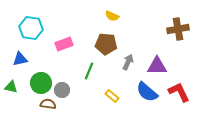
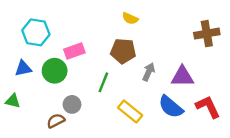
green circle: (41, 83) -> (55, 71), moved
yellow rectangle: (112, 96) -> (130, 111), size x1.5
brown semicircle: (48, 104) -> (56, 121), turned -35

